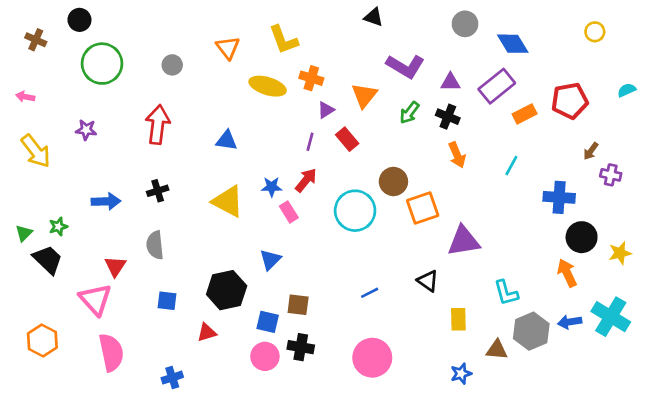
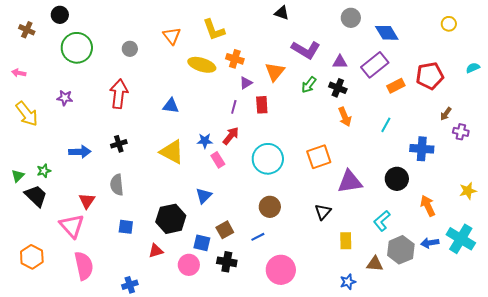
red rectangle: (347, 139) -> (262, 105), turned 36
brown circle: (393, 181) -> (270, 207), moved
black circle: (582, 237) -> (397, 179), moved
black triangle: (428, 281) -> (323, 212), turned 36
blue line: (370, 293) -> (258, 237), moved
cyan L-shape: (506, 293) -> (382, 221), turned 65
brown square: (298, 305) -> (225, 230), turned -36
pink circle: (265, 356) -> (189, 265), moved

